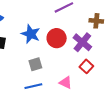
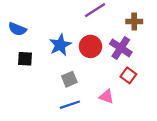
blue star: (31, 34) -> (60, 45), turned 30

